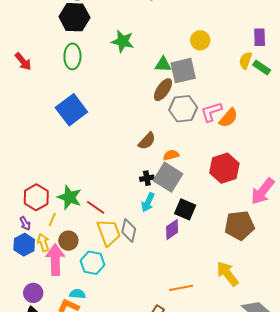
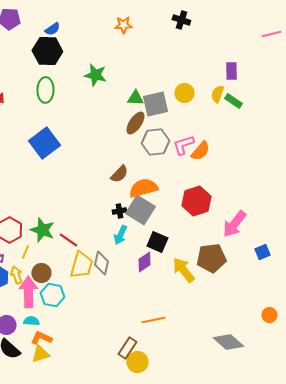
yellow circle: (200, 40) -> (184, 93), moved
orange semicircle: (171, 155) -> (143, 188), size x1.8
yellow trapezoid: (109, 233) -> (81, 265), turned 36
cyan hexagon: (93, 263) -> (52, 295), moved
yellow arrow: (227, 274) -> (183, 270), moved
cyan semicircle: (77, 294) -> (31, 321), moved

